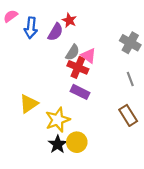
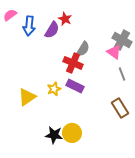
gray semicircle: (73, 52) -> (83, 49), moved
pink triangle: (89, 56) -> (114, 52), moved
yellow star: (58, 120) -> (54, 89), moved, size x0.6
black star: (58, 144) -> (54, 135), turned -30

